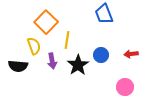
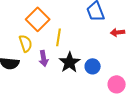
red arrow: (131, 54) -> (118, 32), moved
blue circle: (101, 55) -> (93, 66), moved

